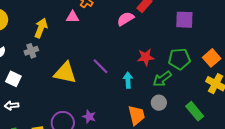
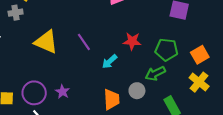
green arrow: (162, 79) -> (155, 73), moved
cyan arrow: (128, 80) -> (109, 62), turned -140

